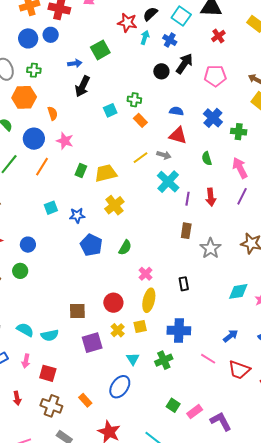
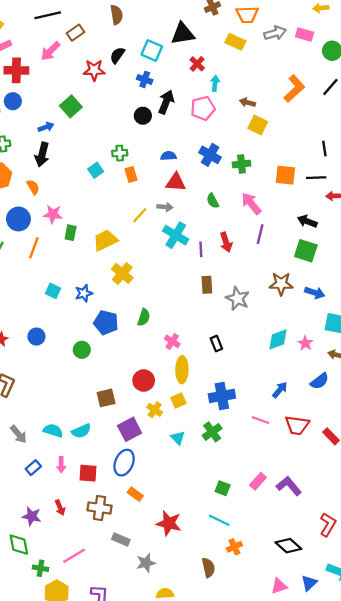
cyan arrow: (145, 37) -> (215, 83), moved
black arrow: (82, 86) -> (42, 154), moved
orange rectangle: (140, 120) -> (131, 174), turned 40
green rectangle: (81, 171) -> (71, 233), moved
cyan square: (51, 208) -> (53, 291), turned -32
green circle: (20, 271) -> (82, 350), moved
blue ellipse: (120, 387) -> (124, 463), moved
green square: (173, 405) -> (223, 488), moved

